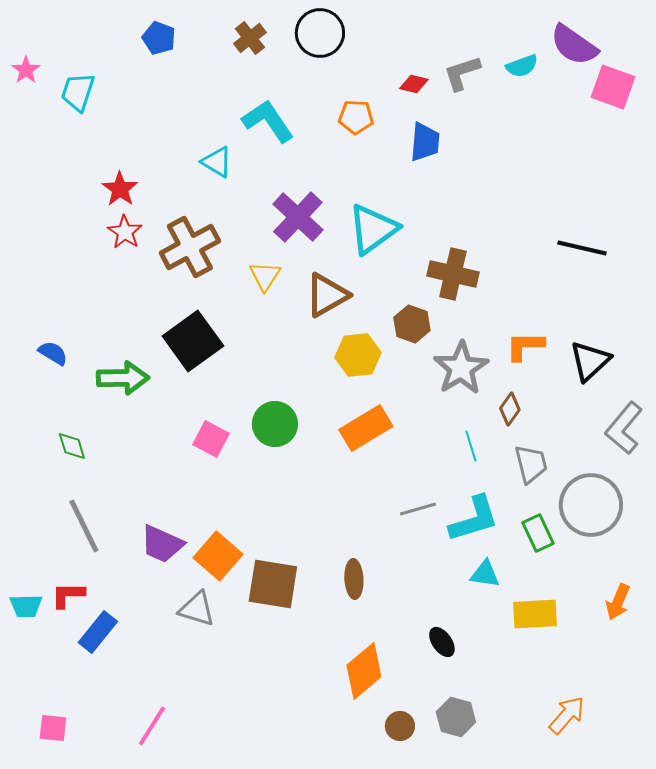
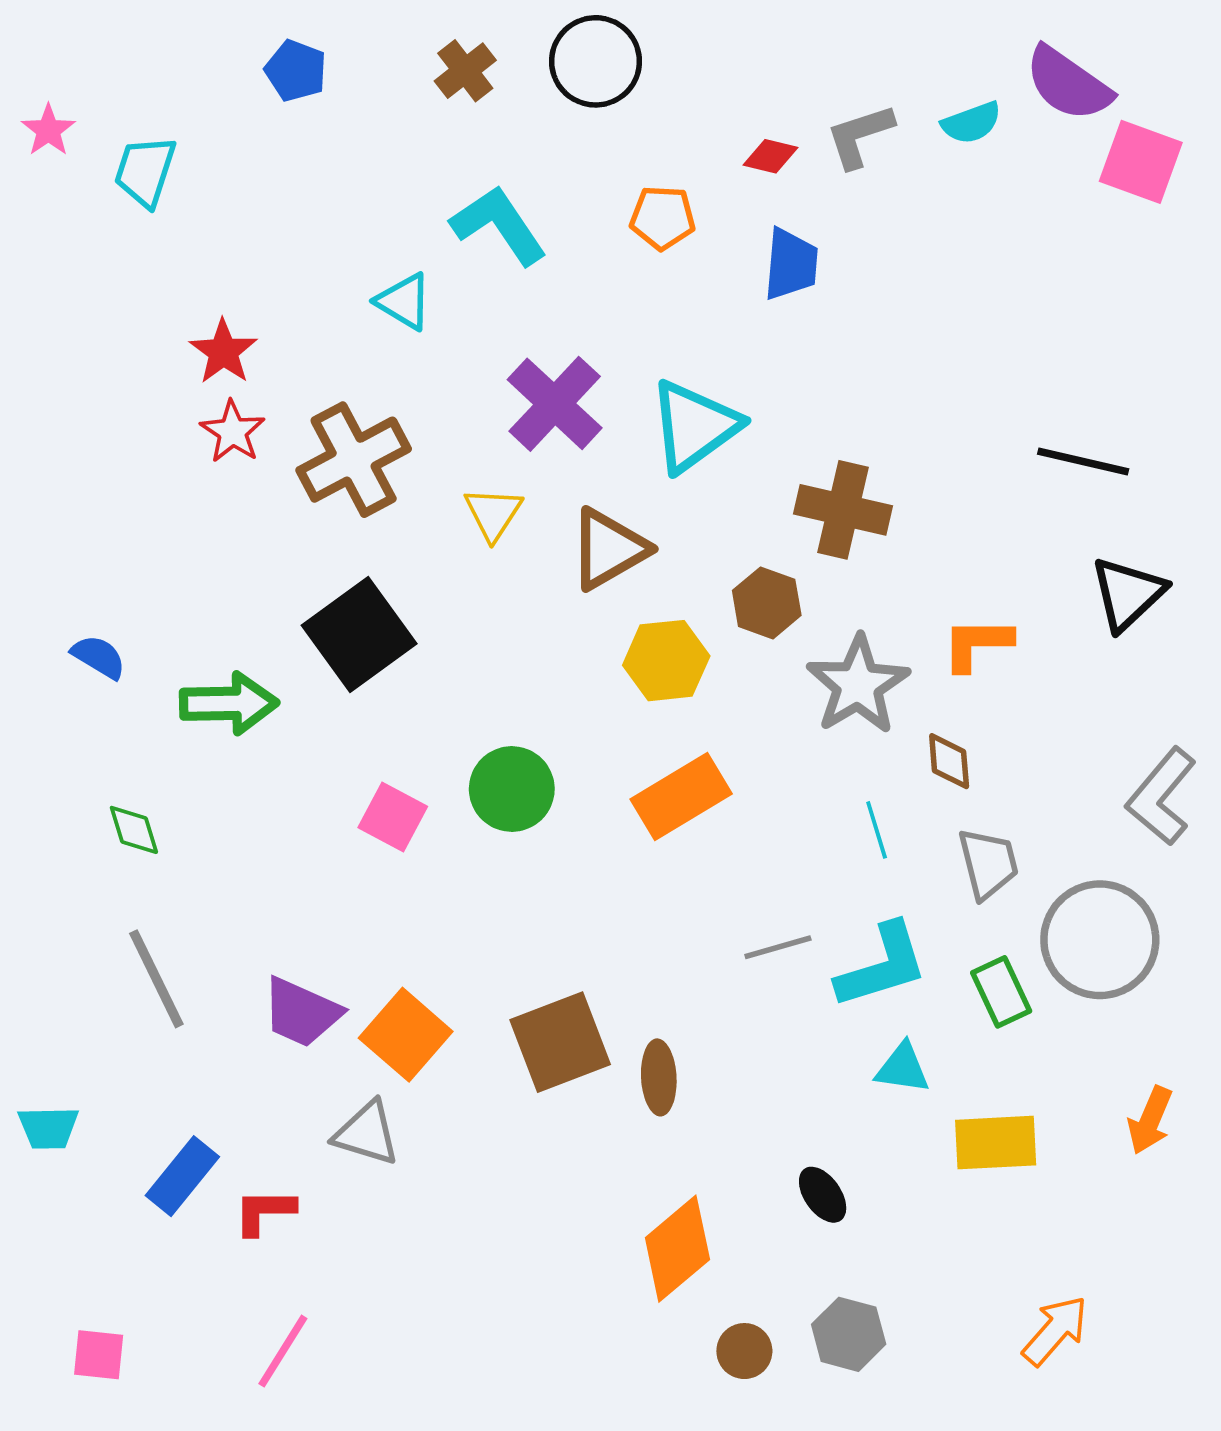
black triangle: (590, 361) -> (1128, 594), moved
brown diamond: (510, 409) -> (949, 761), turned -40
brown square: (273, 584) -> (560, 1042), moved, turned -30
red L-shape: (68, 595) -> (264, 1211), moved

